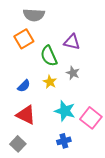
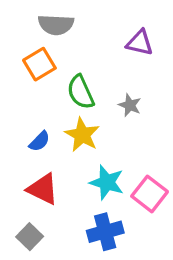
purple triangle: (72, 42) -> (140, 43), moved
gray star: (73, 73) -> (130, 105), moved
yellow star: (50, 82) -> (82, 135), size x1.5
blue cross: (64, 141) -> (105, 232), size x1.5

